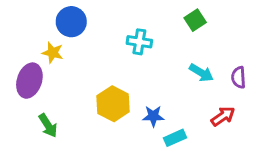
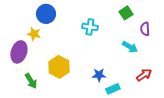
purple semicircle: (238, 77) -> (145, 29), moved
yellow hexagon: (113, 104) -> (59, 67), moved

